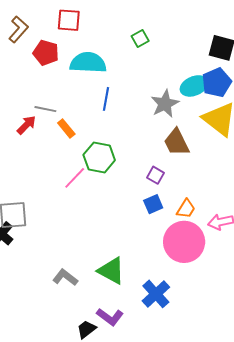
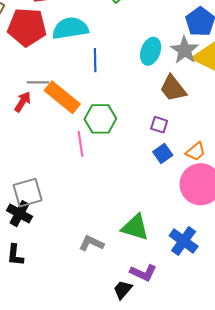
red pentagon: (46, 53) -> (27, 27), size x1.5
cyan ellipse: (194, 86) -> (151, 51), moved, turned -36
gray star: (165, 104) -> (185, 50), moved
orange rectangle: (66, 129) -> (62, 97), size x1.8
pink line: (75, 178) -> (81, 144), turned -40
orange trapezoid: (186, 209) -> (196, 152), turned 30

